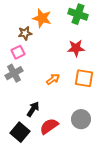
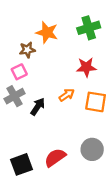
green cross: (78, 14) -> (89, 28), turned -36
orange arrow: (53, 79) -> (67, 95), moved
black arrow: (33, 109) -> (38, 107), moved
black square: (20, 132) -> (21, 164), turned 30

